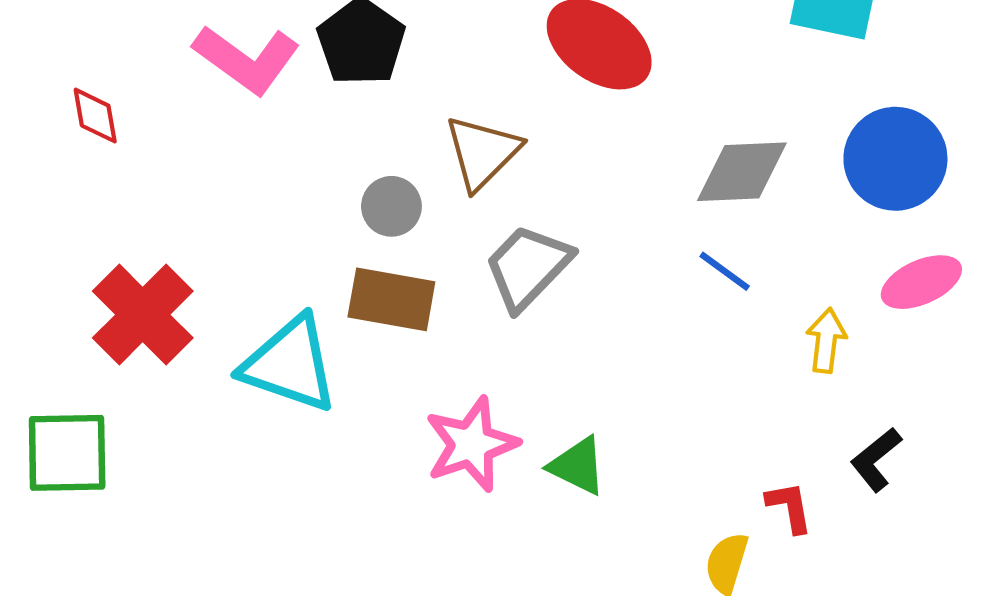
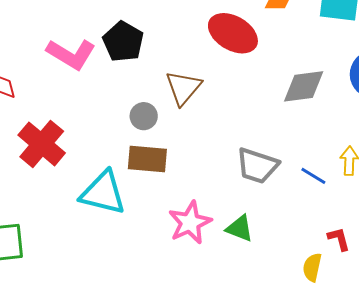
gray trapezoid: (528, 267) -> (257, 166), moved, turned -111
blue line: (725, 271) -> (313, 176), moved
red cross: (143, 315) -> (42, 144), moved

